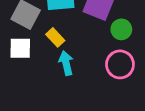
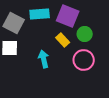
yellow rectangle: (55, 37) -> (63, 40), moved

